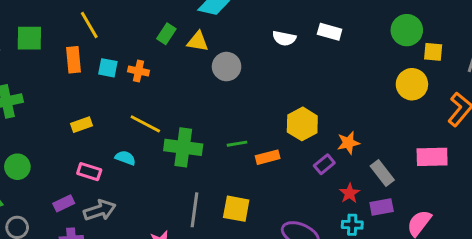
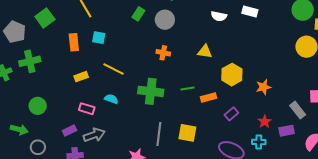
green square: (29, 38) -> (45, 18), turned -36
yellow triangle: (198, 41) -> (205, 52), moved
orange rectangle: (74, 60) -> (74, 42), moved
gray circle: (227, 67) -> (165, 20), moved
orange cross: (138, 71) -> (163, 53), moved
yellow line: (145, 124) -> (113, 69), moved
purple rectangle: (324, 164) -> (231, 114), moved
gray rectangle: (382, 173) -> (298, 110), moved
cyan cross: (352, 225) -> (259, 142), moved

